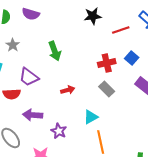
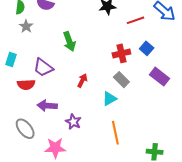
gray star: (13, 45) -> (26, 26), moved
red arrow: (68, 90) -> (82, 81), turned -48
cyan triangle: (91, 117) -> (109, 99), moved

